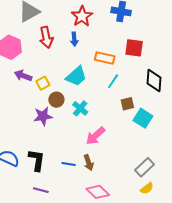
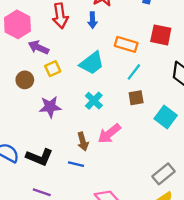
purple arrow: (23, 76) -> (38, 47), moved
brown circle: (56, 100) -> (25, 80), moved
brown square: (127, 104) -> (136, 98), moved
black L-shape: (37, 160) -> (39, 157), turned 100
brown arrow: (89, 163) -> (83, 141), moved

